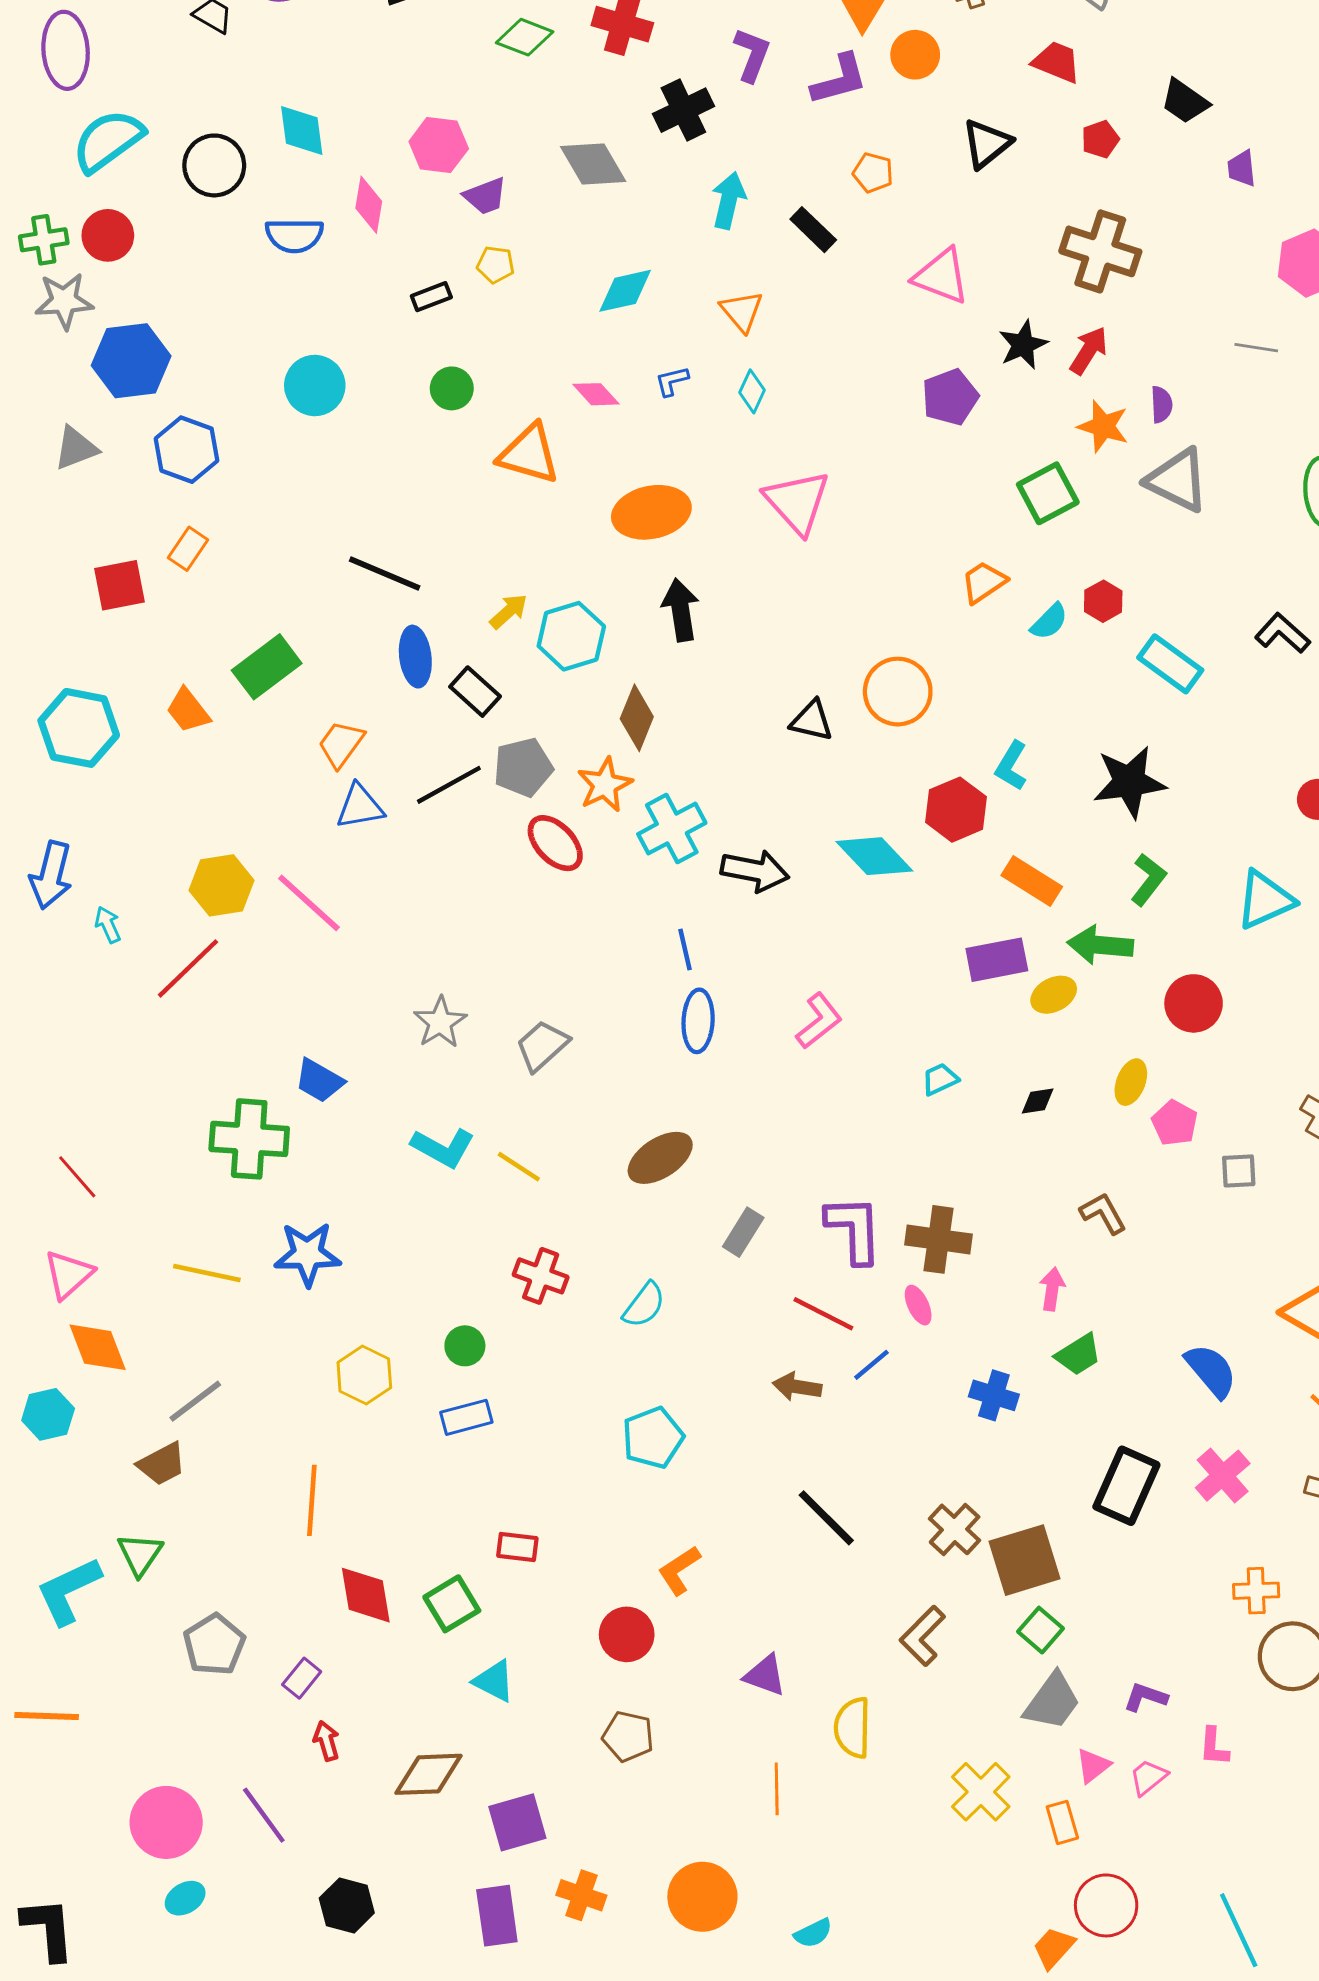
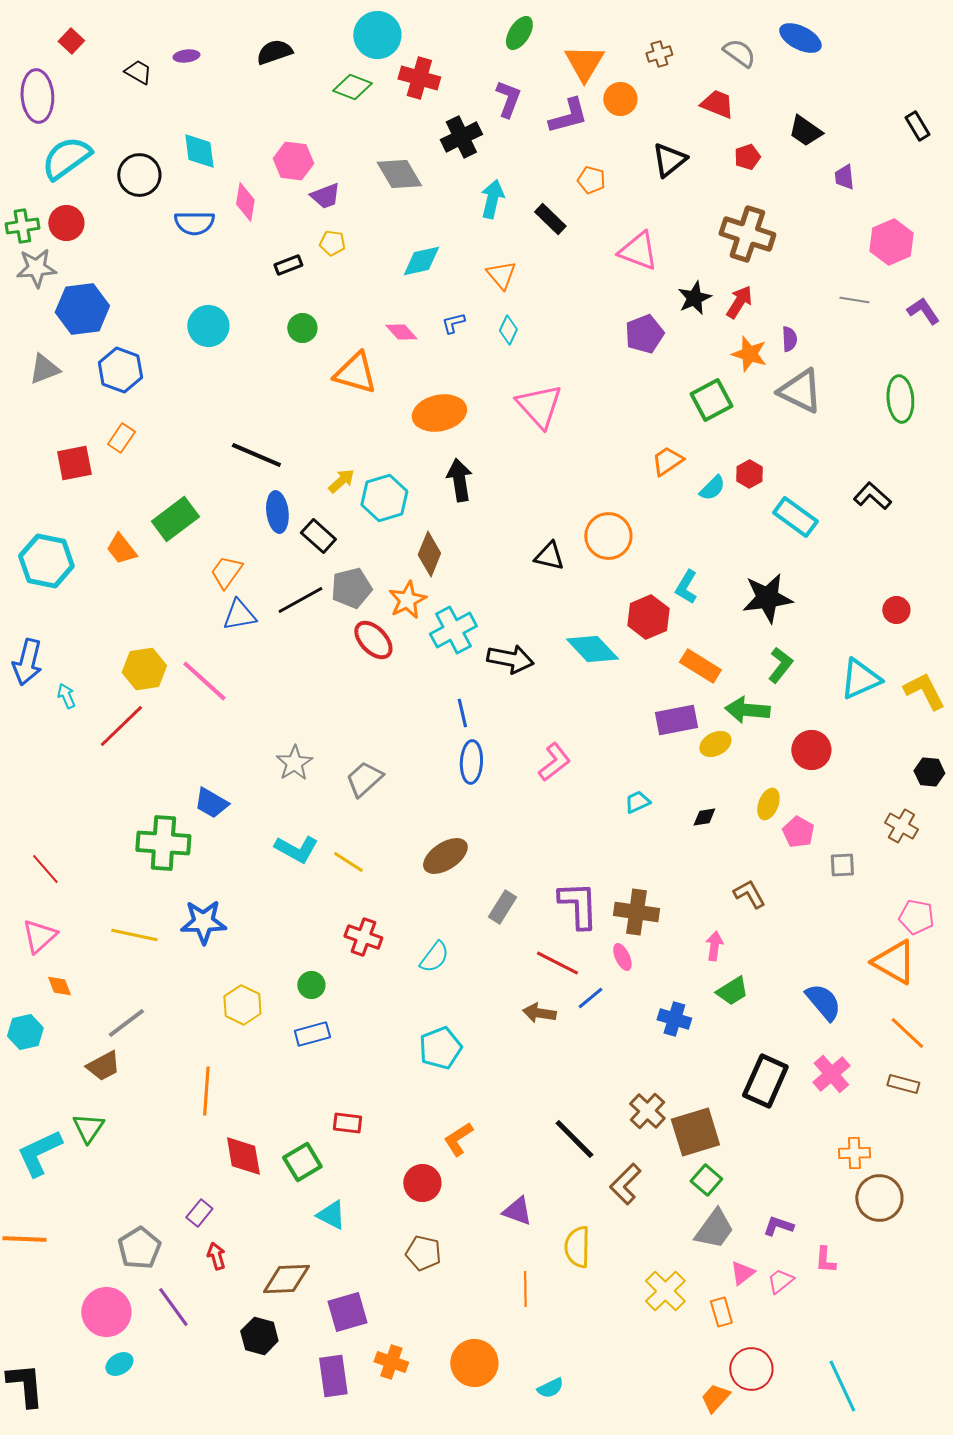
orange diamond: (98, 1347) -> (59, 986), size x0.6
black line: (826, 1518) -> (574, 1139), moved
gray pentagon: (214, 1645) -> (139, 1248), moved
black hexagon: (347, 1905) -> (259, 1336), moved

